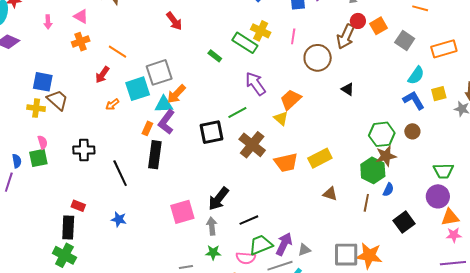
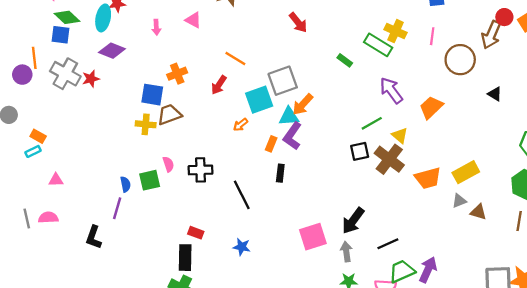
orange cross: (81, 42) -> (177, 74), moved
brown trapezoid: (57, 100) -> (169, 115), turned -60
orange arrow: (112, 104) -> (241, 125), moved
yellow triangle: (281, 118) -> (400, 135), moved
black square: (211, 132) -> (360, 151), moved, size x0.7
pink semicircle: (43, 142) -> (168, 164), moved
black rectangle: (155, 155) -> (280, 173), size x0.6
gray triangle: (304, 250) -> (459, 201), moved

